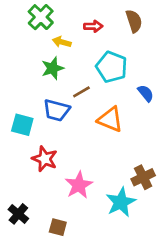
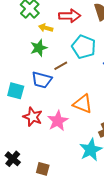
red arrow: (93, 26) -> (70, 16), size x1.5
orange triangle: (110, 119) -> (83, 104), moved
pink star: (79, 185) -> (58, 121), moved

